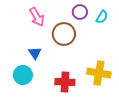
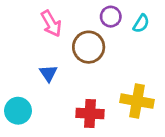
cyan circle: (23, 75) -> (18, 111), moved

